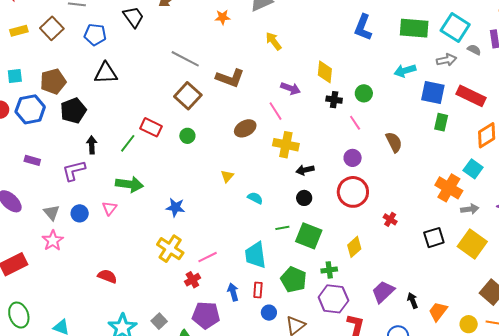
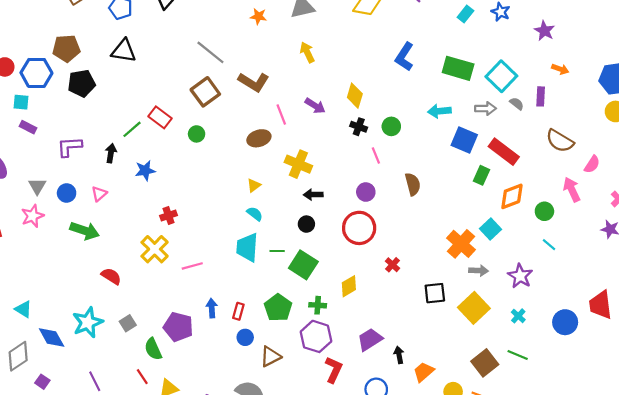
cyan square: (15, 76) -> (21, 102), moved
pink line: (275, 111) -> (281, 115), moved
green rectangle: (441, 122) -> (482, 175), moved
black arrow: (92, 145) -> (111, 153), moved
yellow triangle: (227, 176) -> (254, 185), moved
green arrow: (129, 184) -> (85, 231), moved
blue star: (175, 207) -> (145, 171), moved, turned -30
cyan trapezoid: (256, 255) -> (247, 247), moved
red semicircle: (107, 276) -> (111, 276), moved
red cross: (192, 280) -> (169, 215), moved

